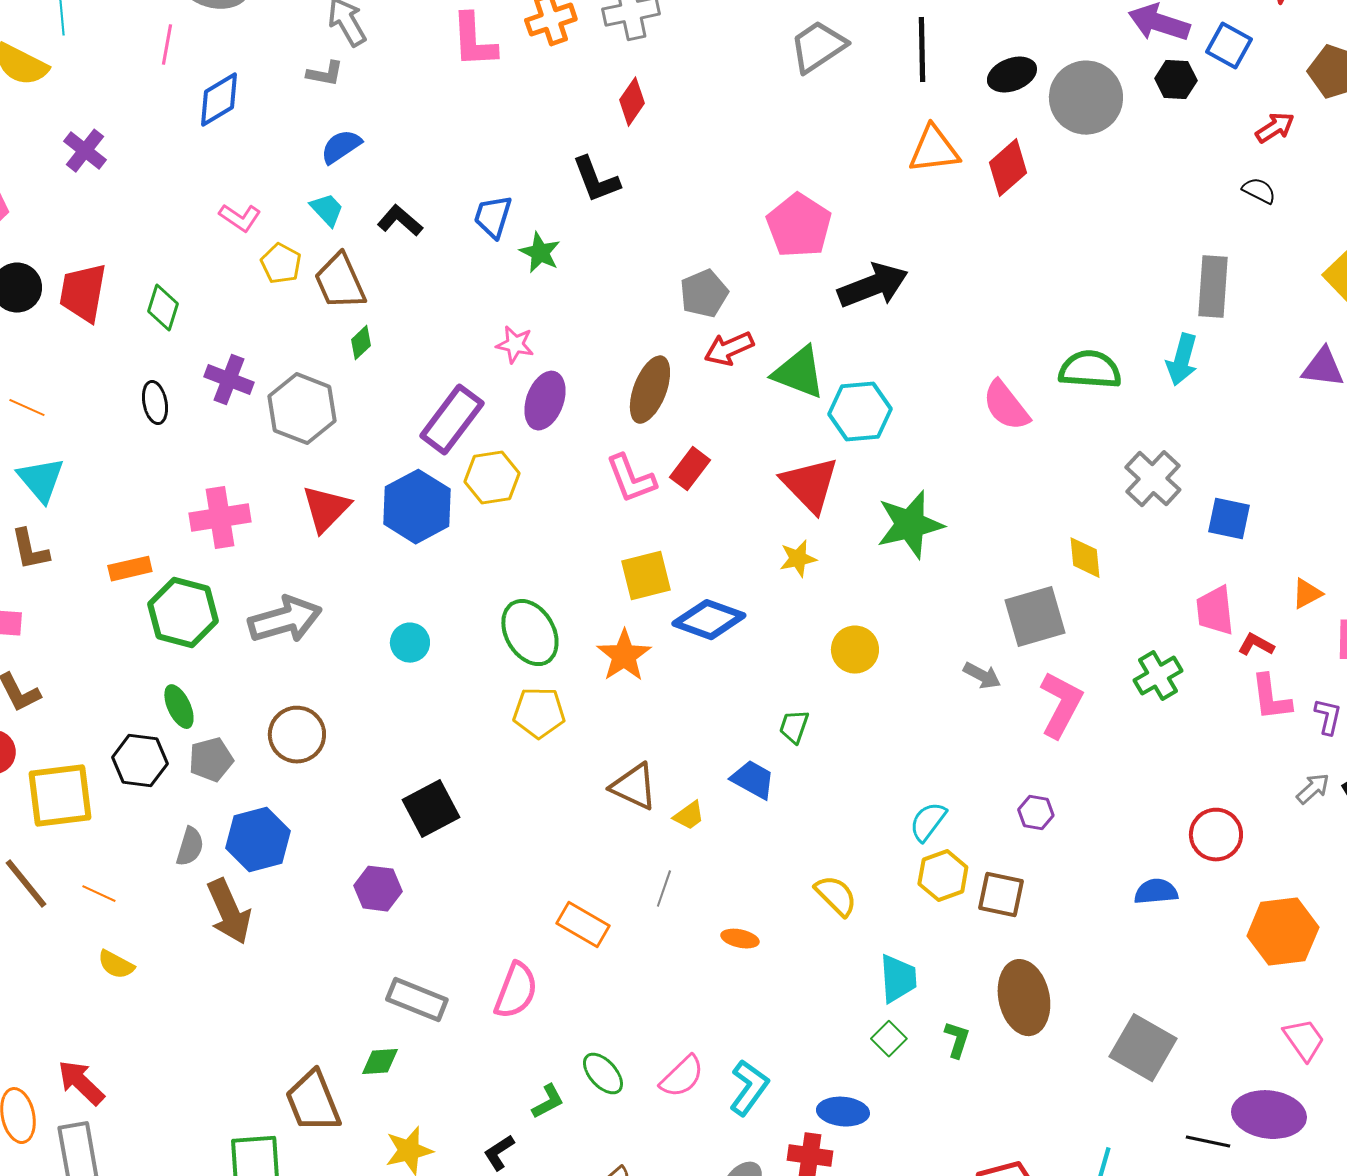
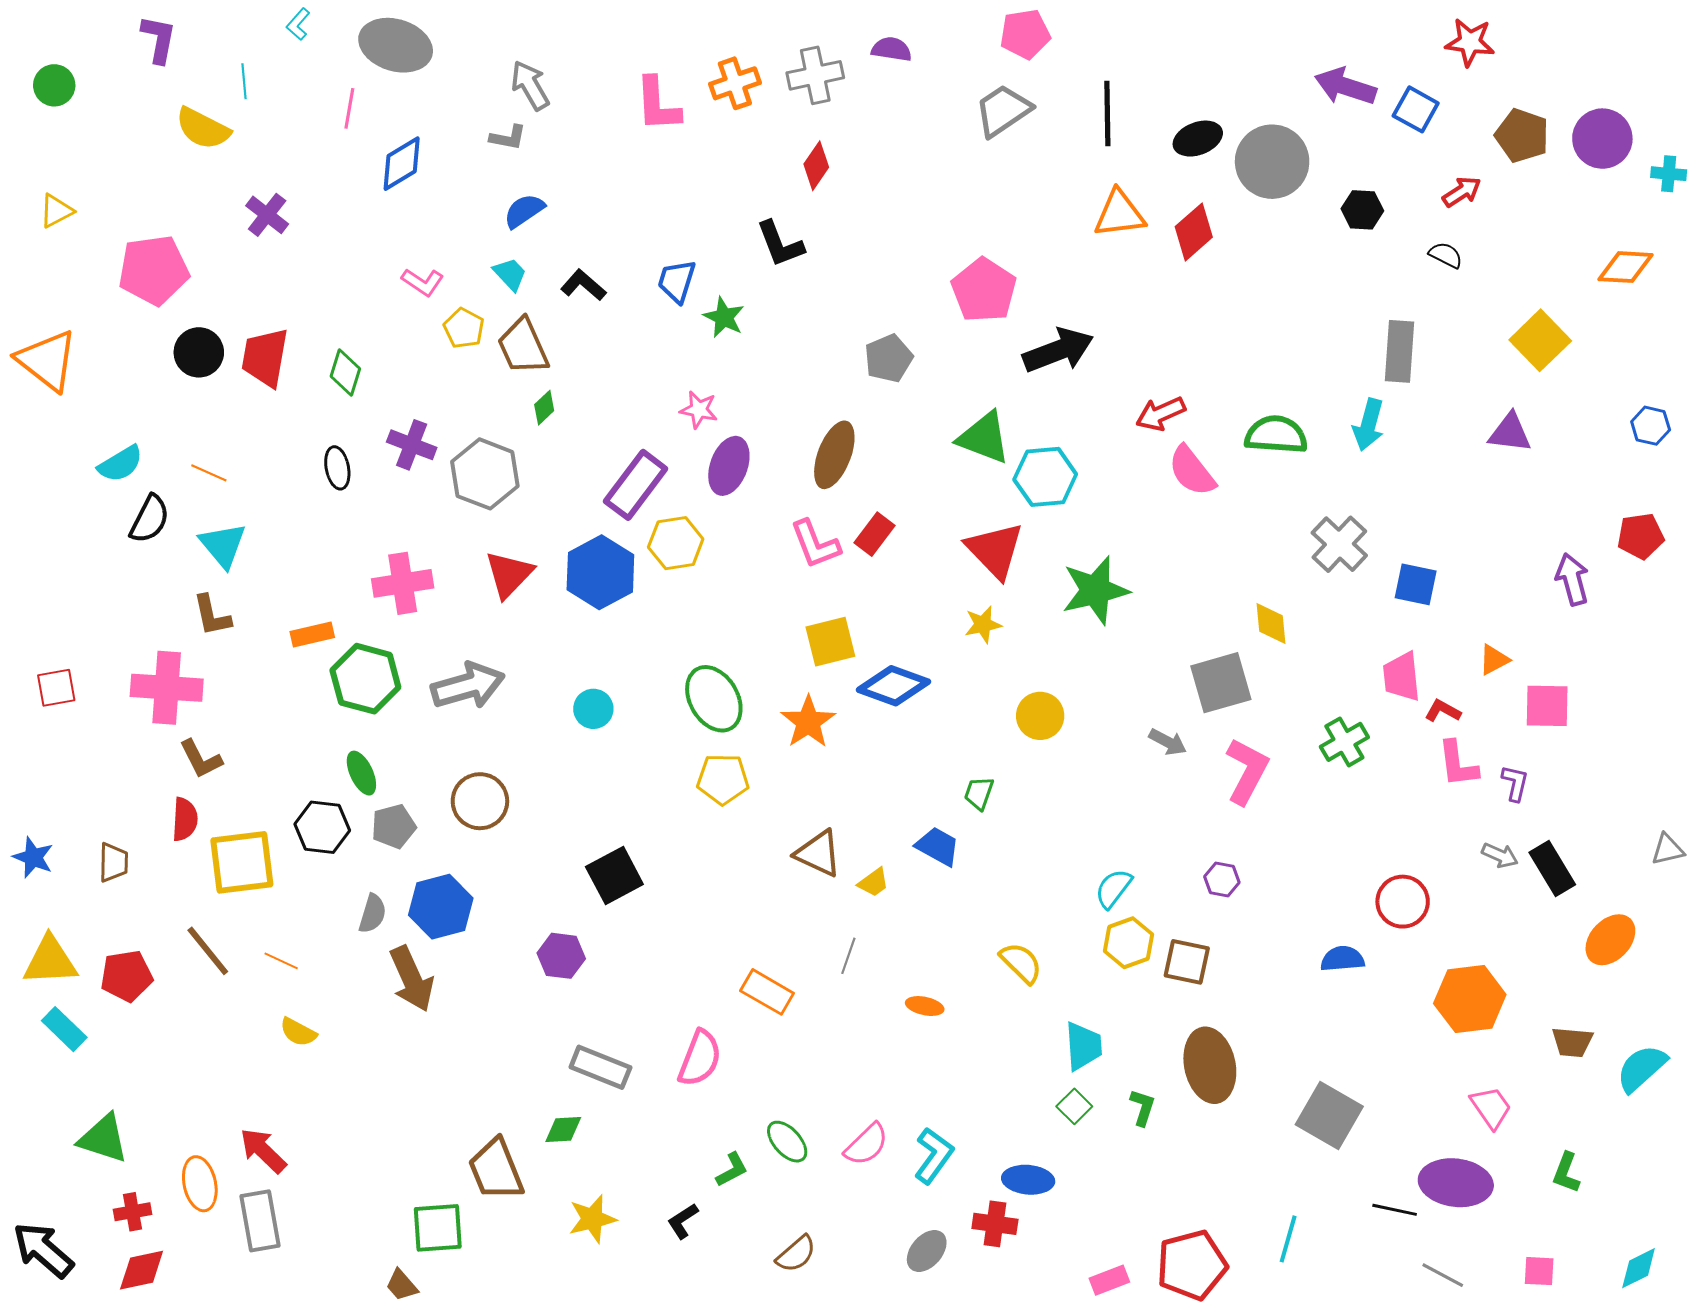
black hexagon: (1176, 80) -> (1362, 210), moved
red arrow: (729, 349) -> (1161, 414), moved
gray arrow: (1313, 789) -> (1500, 855), turned 66

